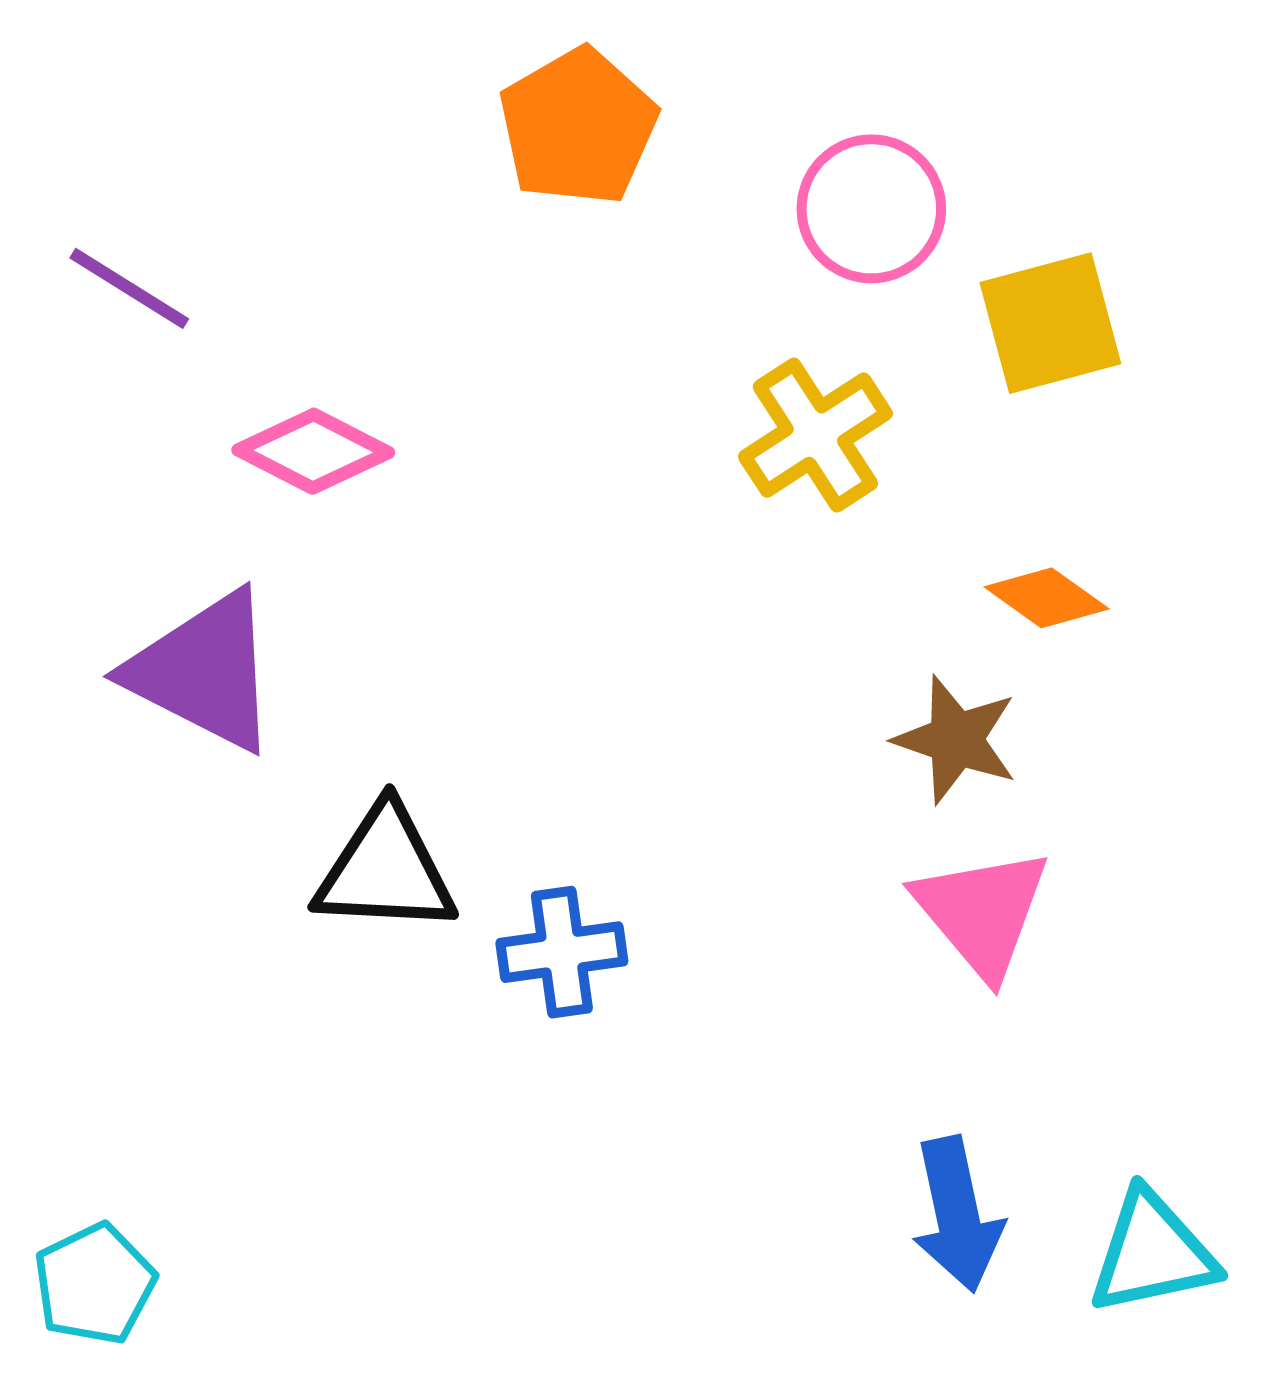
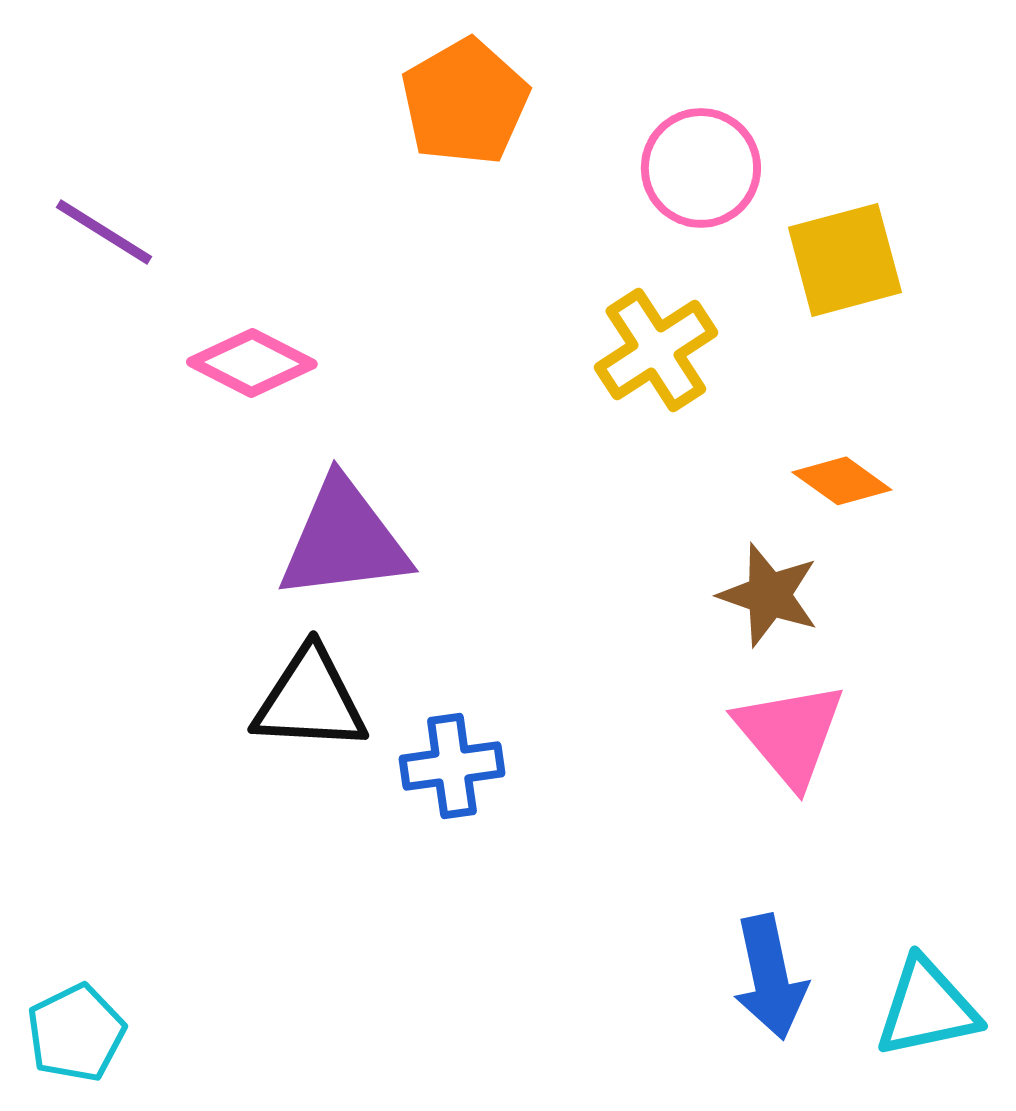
purple triangle: (204, 671) -> (344, 540), moved, turned -34

